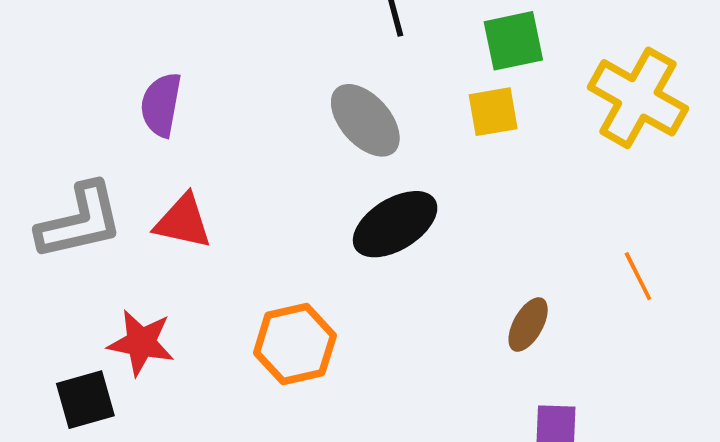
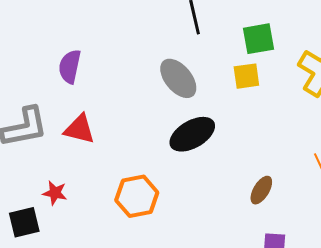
red star: (141, 343) -> (55, 193), size x0.7

